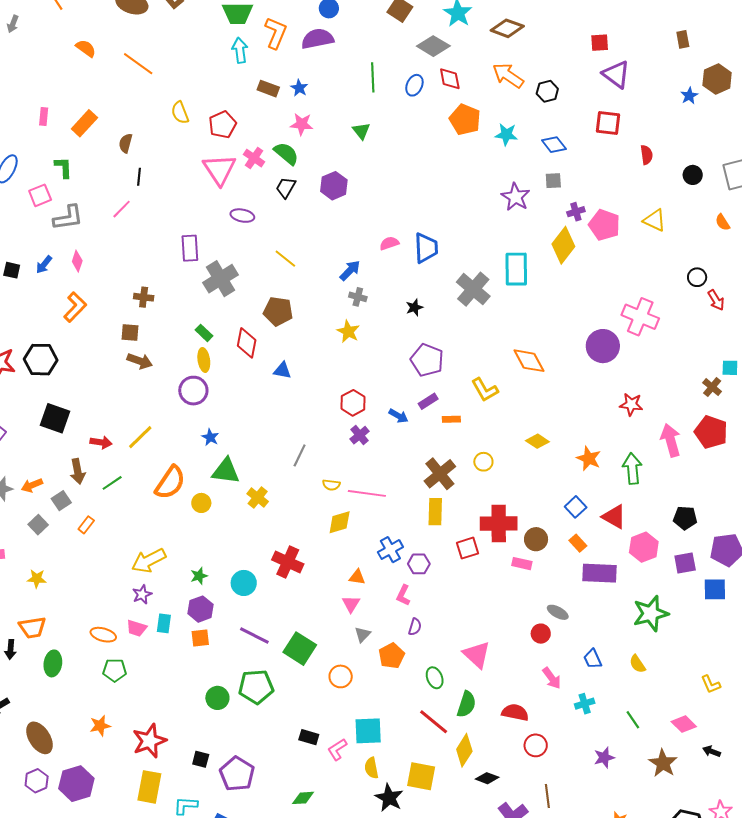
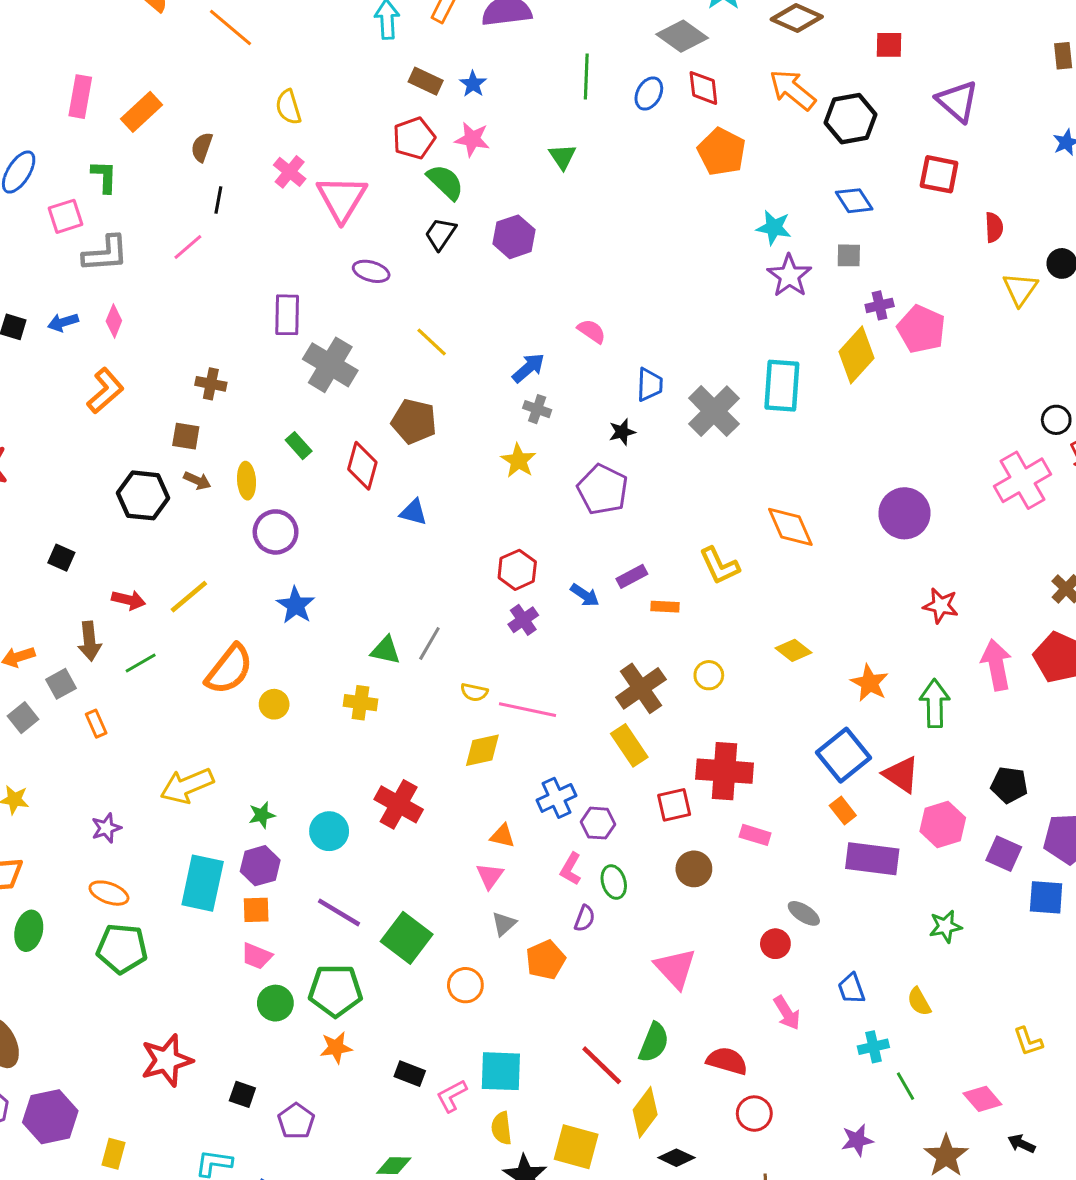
red square: (600, 43) -> (889, 45), moved
black hexagon: (547, 91) -> (850, 119), size x1.5
pink rectangle: (44, 116) -> (80, 97), size x1.5
red pentagon: (222, 125) -> (414, 138), moved
cyan star: (506, 134) -> (774, 228), moved
pink cross: (254, 158) -> (290, 172), moved
yellow triangle: (655, 220) -> (1020, 289), moved, turned 35
pink semicircle: (389, 243) -> (592, 331), turned 48
blue trapezoid: (426, 248) -> (650, 385), moved, size x0.7
blue arrow: (44, 265) -> (63, 322), turned 30
gray cross: (220, 279) -> (330, 365), turned -32
pink cross: (640, 317) -> (1023, 480), moved, turned 33
black hexagon: (41, 360) -> (143, 495), moved
yellow ellipse: (204, 360) -> (247, 481), moved
purple pentagon: (427, 360) -> (603, 490), moved
brown arrow: (140, 361) -> (197, 481), size x0.7
black square: (55, 418) -> (61, 558), size x0.6
blue star: (210, 437) -> (296, 605), size x1.4
green triangle: (226, 471) -> (385, 650), moved, size x0.7
yellow cross: (258, 498) -> (361, 703), turned -35
blue square: (576, 507) -> (844, 755), size x1.6
yellow rectangle: (435, 512) -> (629, 745), turned -40
orange rectangle: (86, 525) -> (96, 724), turned -66
brown circle: (536, 539) -> (694, 869), moved
purple square: (685, 563) -> (1004, 854), turned 30
purple star: (142, 594) -> (106, 828), moved
green star: (651, 613) -> (945, 926), size x0.6
cyan rectangle: (164, 623) -> (203, 883), size x1.8
pink trapezoid: (137, 628) -> (257, 956), moved
green pentagon: (115, 670) -> (122, 949), size x1.4
green ellipse: (435, 678) -> (614, 882), moved
cyan cross: (585, 704) -> (873, 1047), moved
orange star: (100, 726) -> (336, 1048), moved
purple pentagon: (237, 774) -> (296, 1121), size x0.7
yellow rectangle: (149, 787) -> (113, 1154), moved, size x0.6

